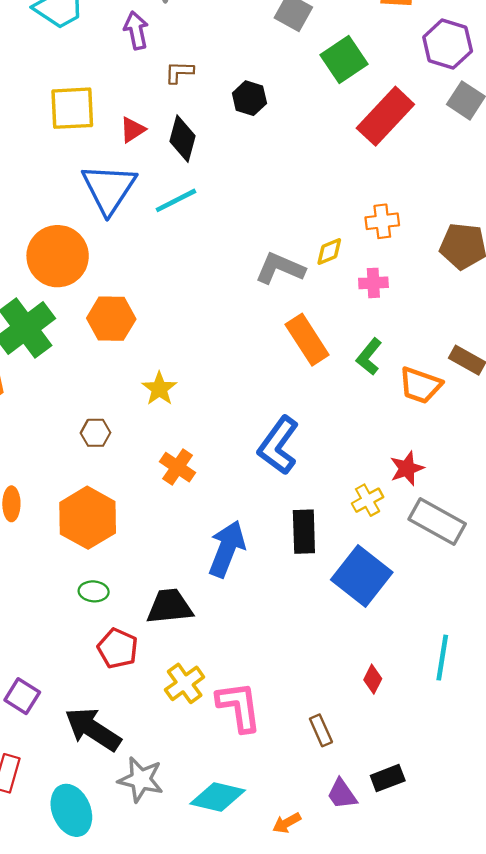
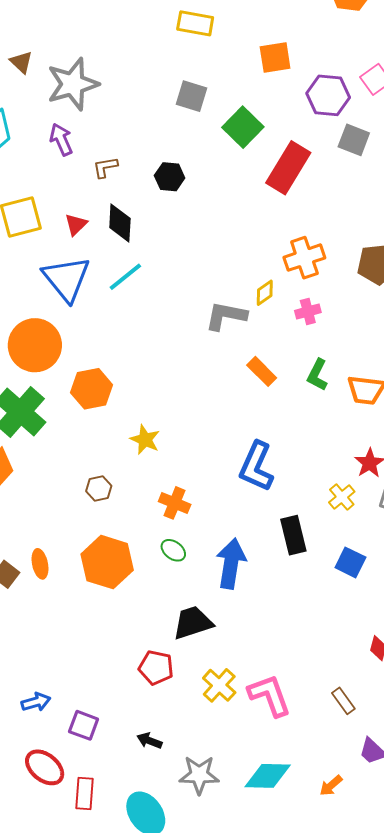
orange cross: (382, 221) -> (304, 258), size x1.4
orange rectangle: (307, 340) -> (262, 371), size x0.7
blue square: (362, 576) -> (350, 562), size x0.6
green ellipse: (94, 591) -> (173, 550), moved, turned 45
black arrow: (93, 729) -> (149, 741), size x0.5

